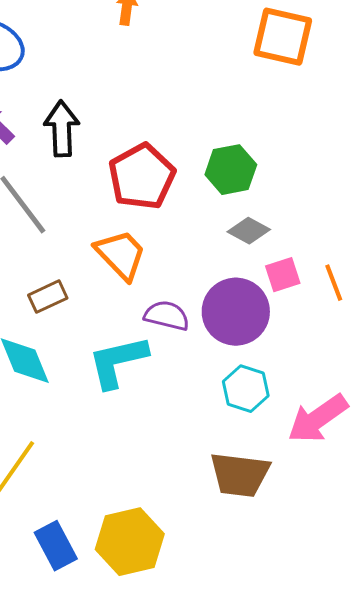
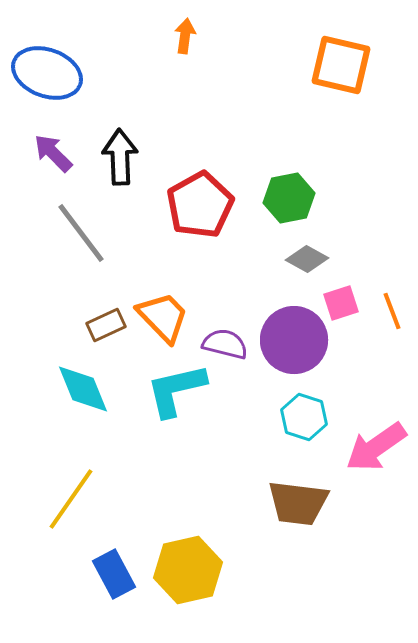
orange trapezoid: (121, 255) -> (163, 317), moved

